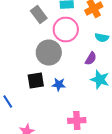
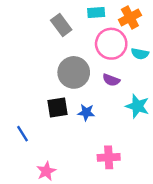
pink circle: (66, 30) -> (111, 44), moved
purple semicircle: (91, 58) -> (111, 80), moved, turned 80

